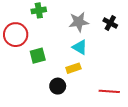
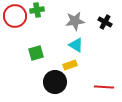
red circle: (16, 35) -> (15, 16), moved
black circle: (58, 86) -> (55, 82), size x1.5

